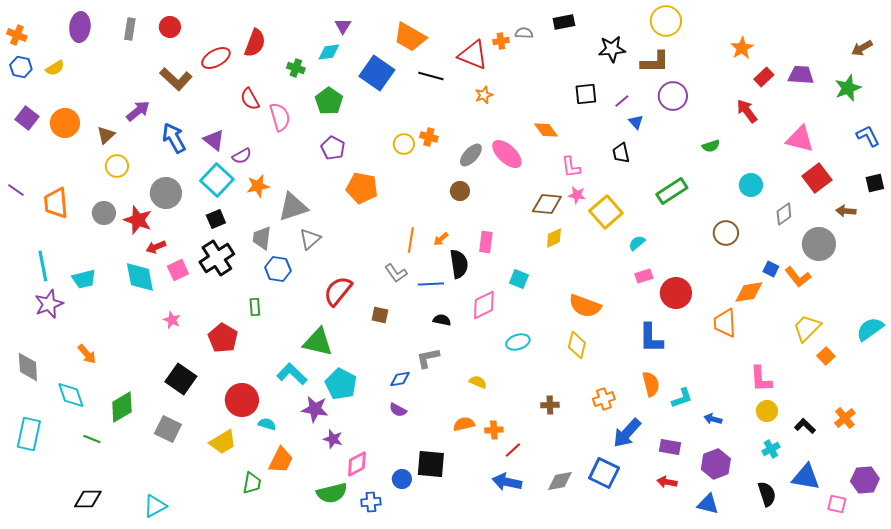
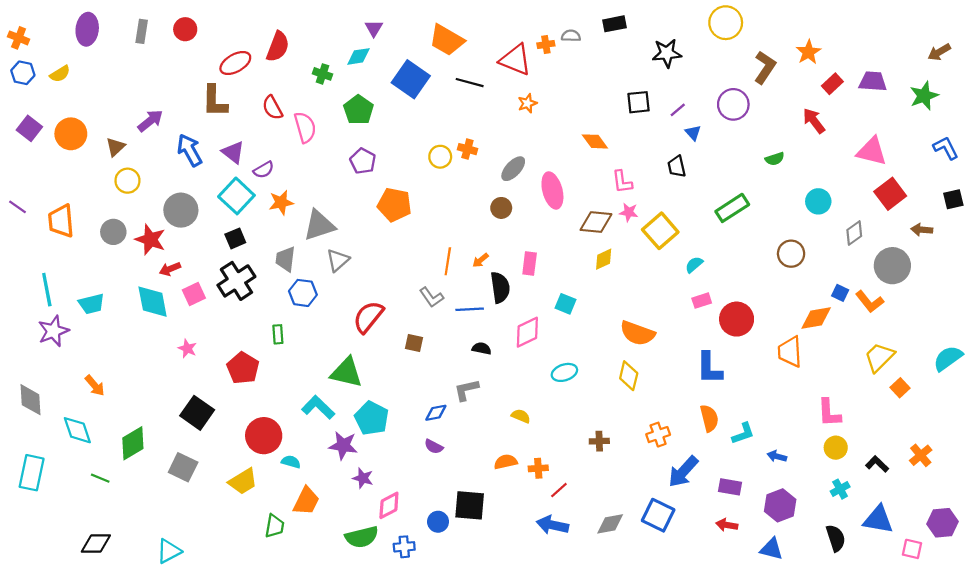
brown L-shape: (655, 62) -> (765, 67), moved, turned -56
brown L-shape: (176, 79) -> (215, 101), moved, turned 48
pink ellipse: (507, 154) -> (552, 190), moved, turned 32

